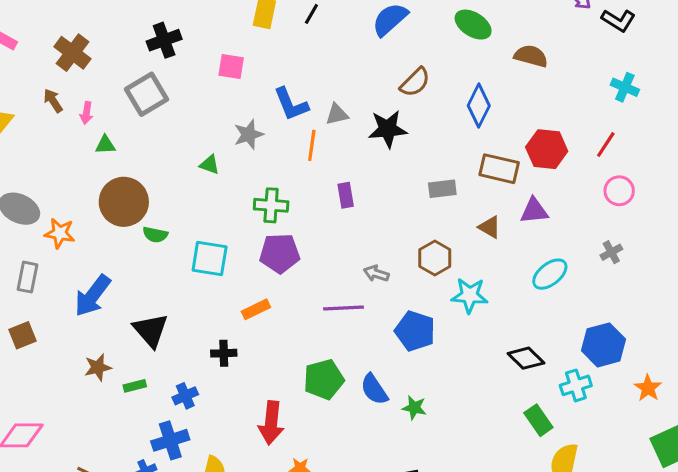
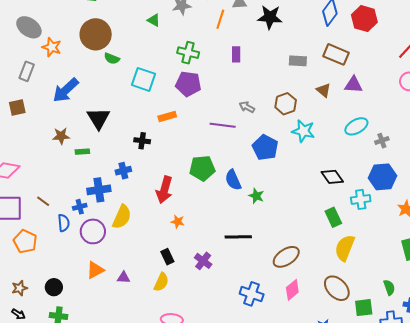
red hexagon: (547, 149) -> (364, 19), moved
gray cross: (611, 252) -> (382, 141), moved
blue cross: (185, 396) -> (123, 171), moved

